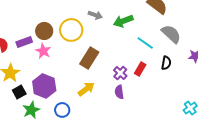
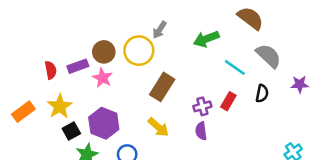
gray arrow: (95, 15) -> (160, 30), moved, turned 104
purple cross: (120, 73) -> (202, 106), turned 32
yellow arrow: (86, 89) -> (158, 127), turned 78

